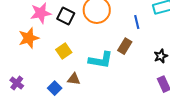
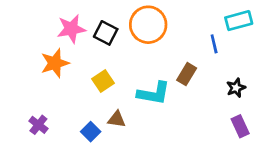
blue line: (137, 22) -> (214, 44), moved

